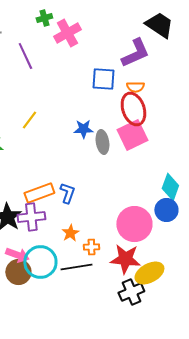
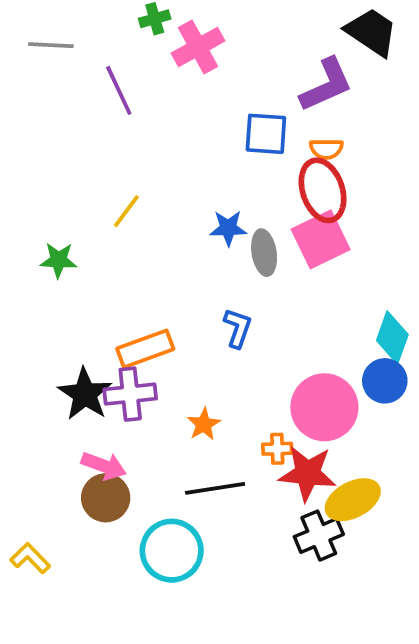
blue L-shape: (67, 193) -> (238, 328), moved
orange cross: (91, 247) -> (277, 449), moved
cyan circle: (40, 262) -> (172, 551), moved

